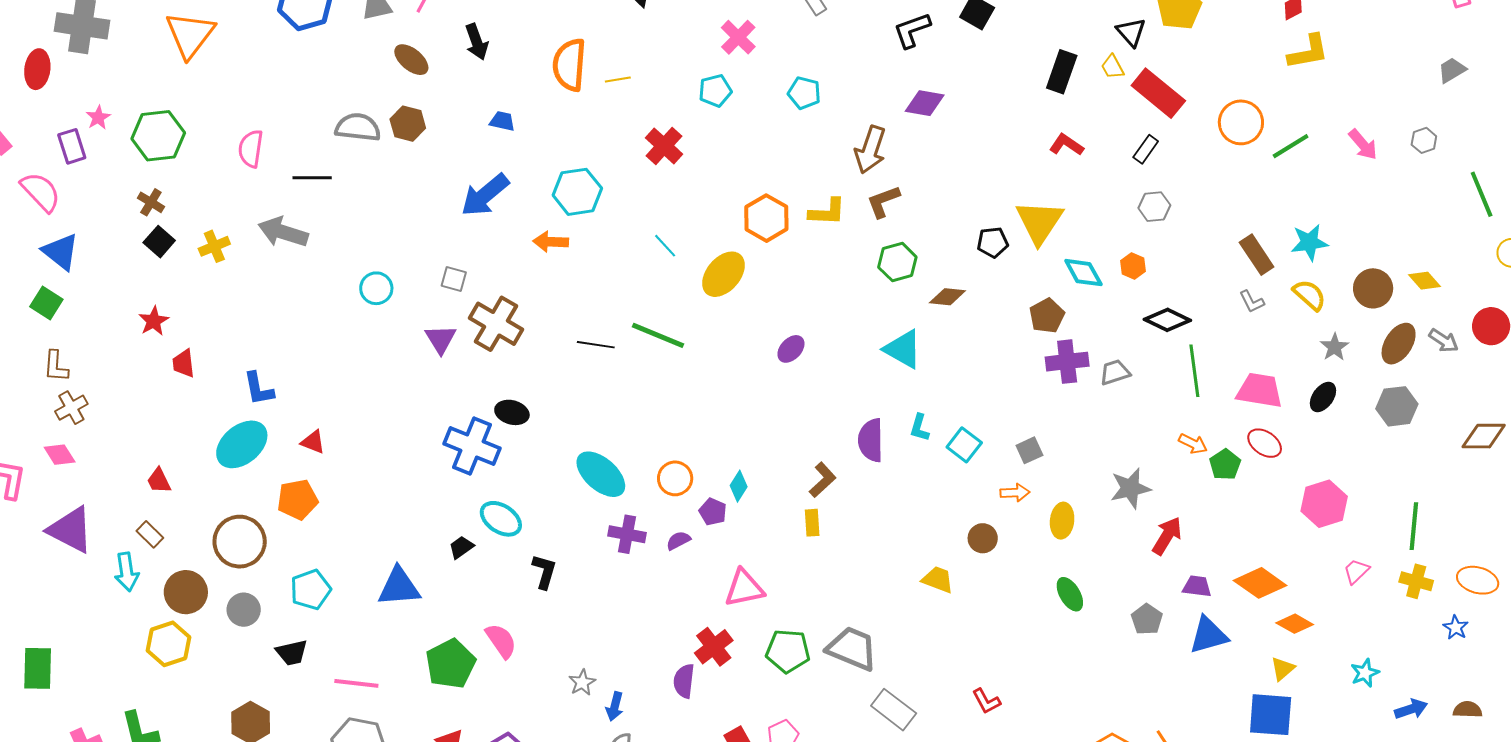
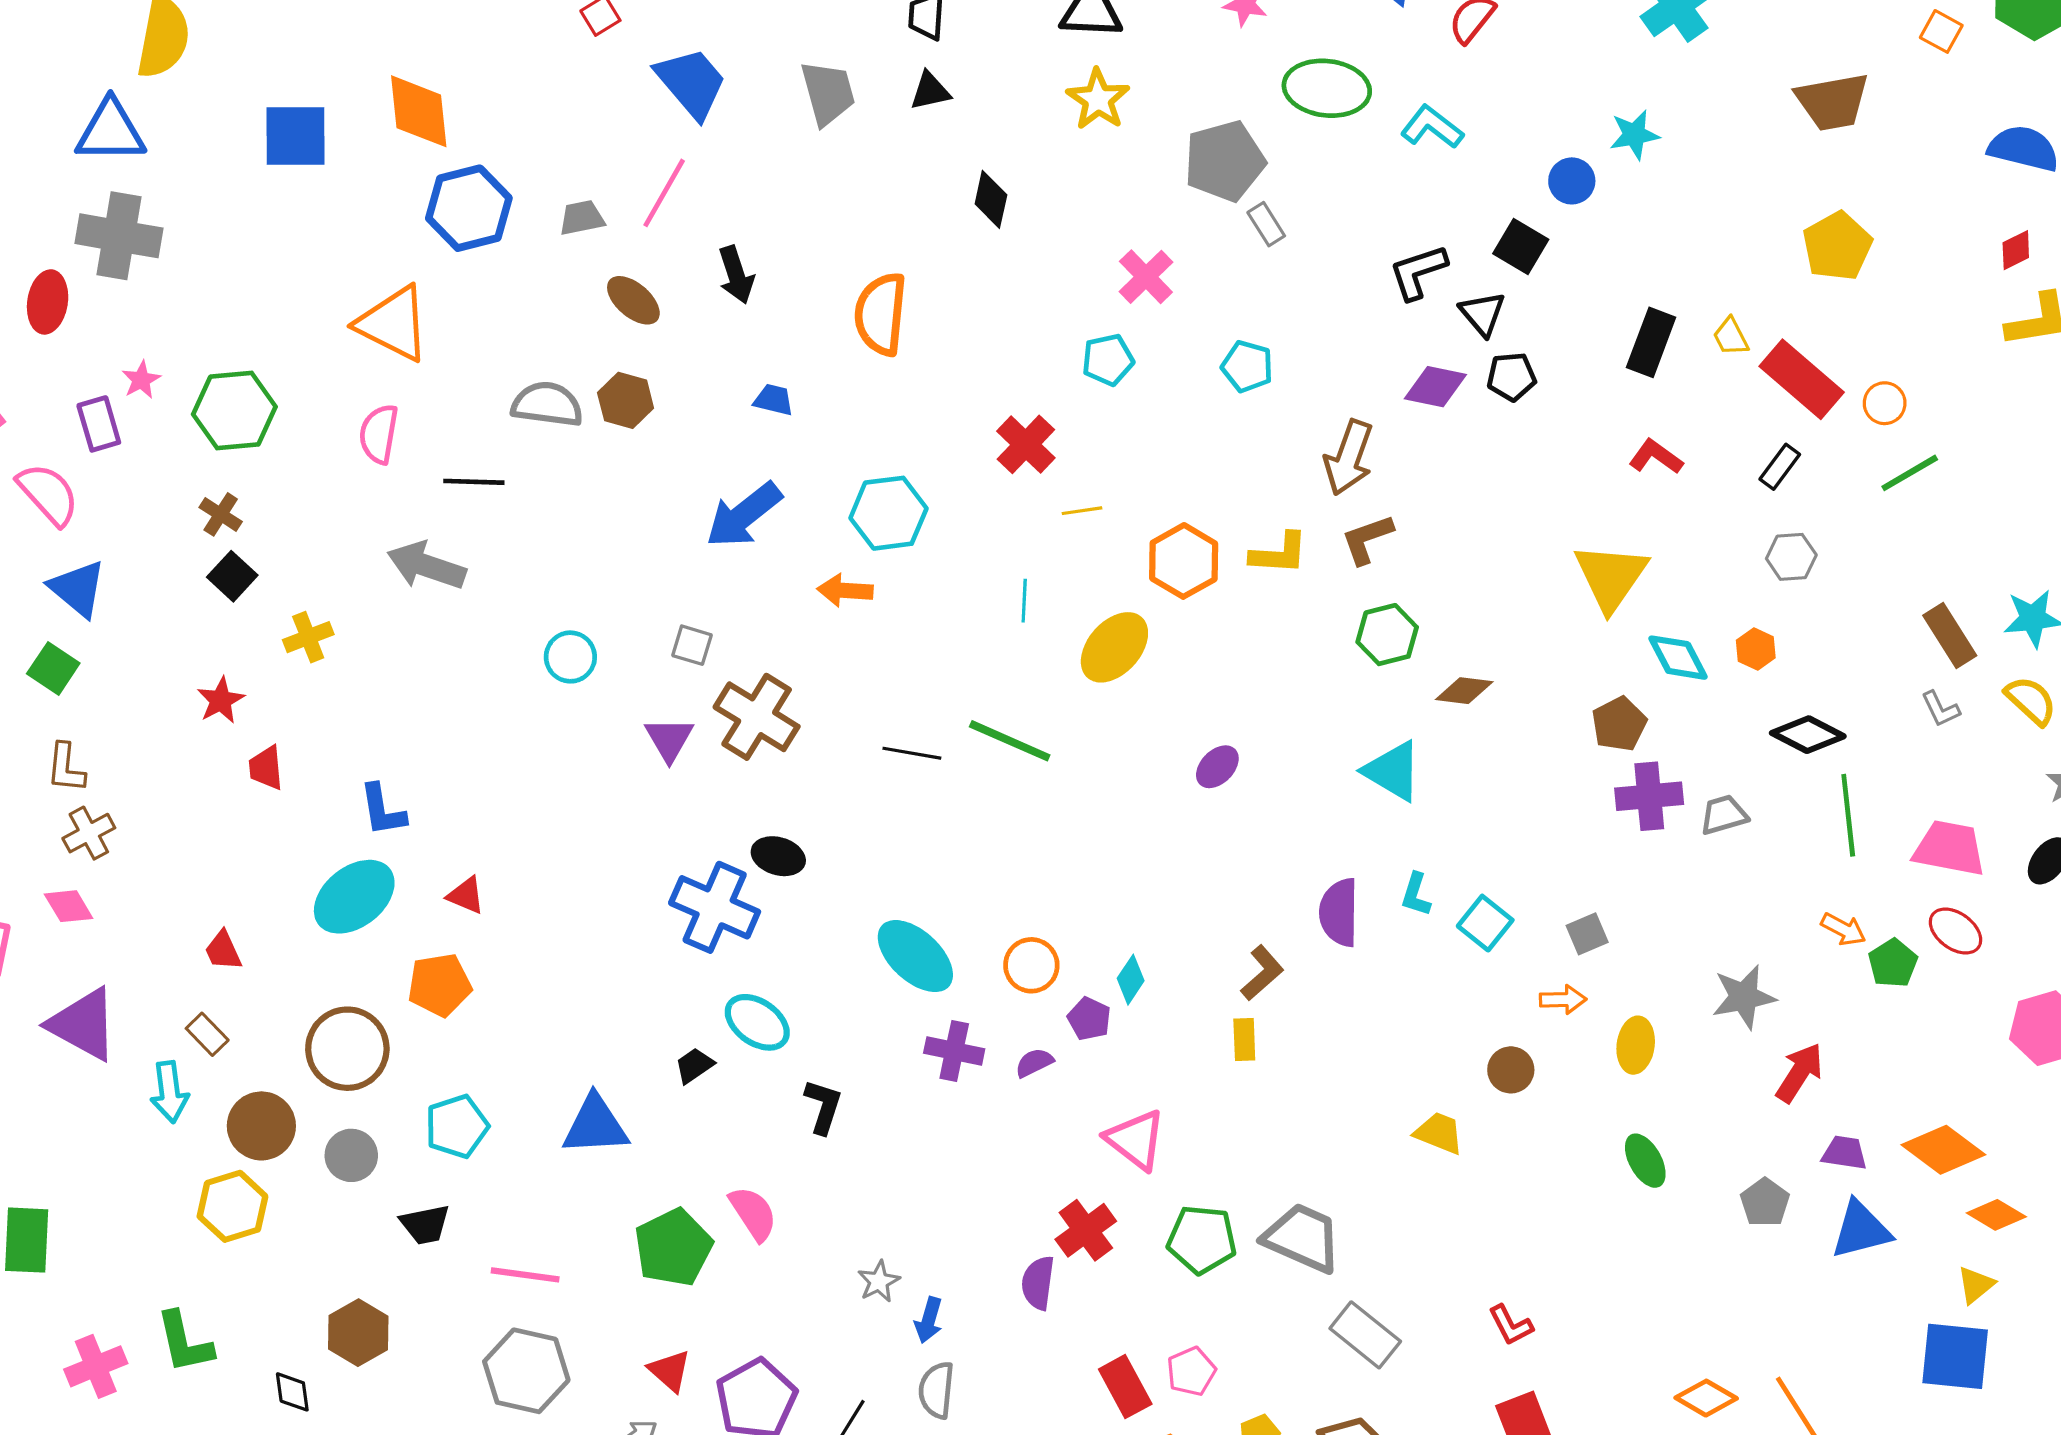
black triangle: (1131, 32) -> (1482, 314), moved
orange triangle: (190, 35) -> (393, 324), moved, turned -42
yellow line: (618, 79) -> (1082, 511), moved
orange circle: (1241, 122) -> (1885, 403), moved, size x0.6
green line: (1291, 146) -> (1910, 473), moved
black pentagon: (993, 242) -> (1511, 377), moved
yellow cross: (214, 246) -> (308, 637), moved
cyan line: (665, 246) -> (1024, 601), turned 44
pink triangle: (744, 588) -> (1136, 1140), turned 48

